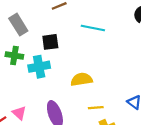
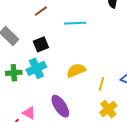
green cross: (14, 55) -> (14, 73), moved
yellow line: (96, 108) -> (101, 84), moved, turned -56

